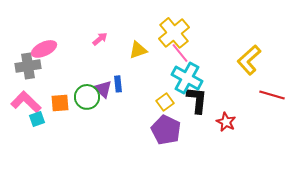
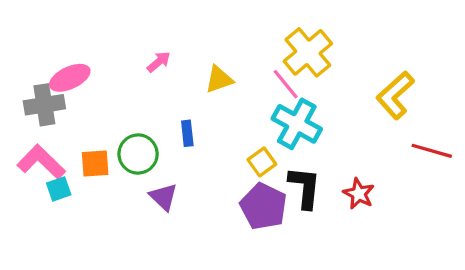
yellow cross: (174, 33) -> (308, 52), moved
purple triangle: (103, 89) -> (163, 197), moved
black L-shape: (197, 100) -> (305, 187), moved

